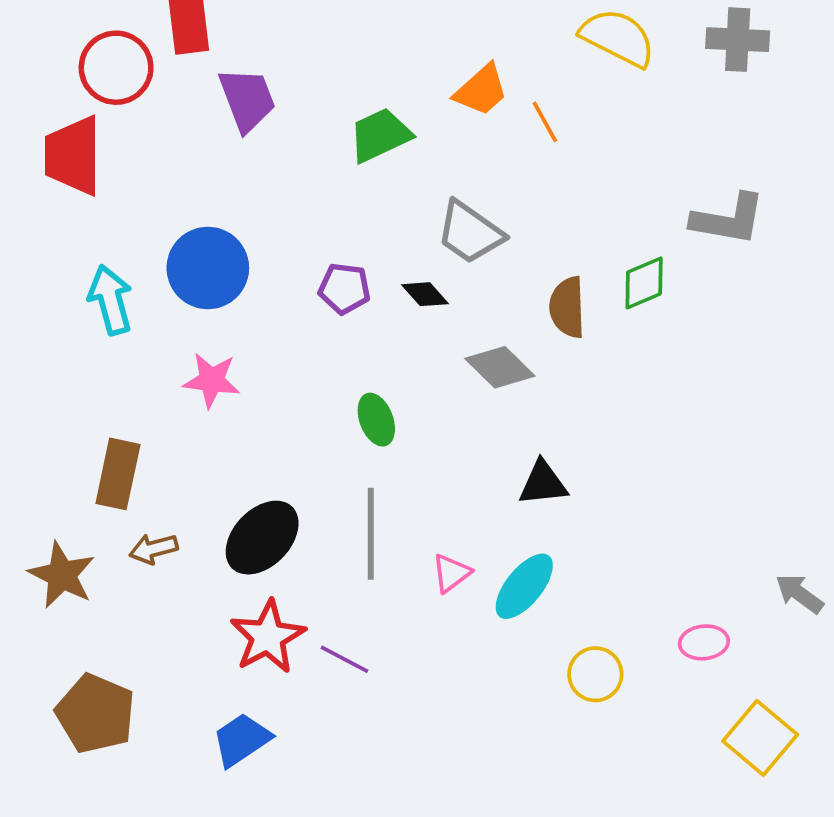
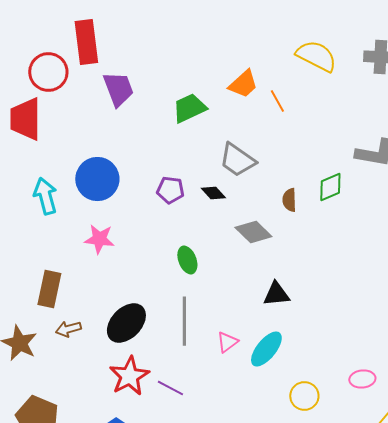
brown semicircle: (567, 307) -> (289, 200), size x0.7

